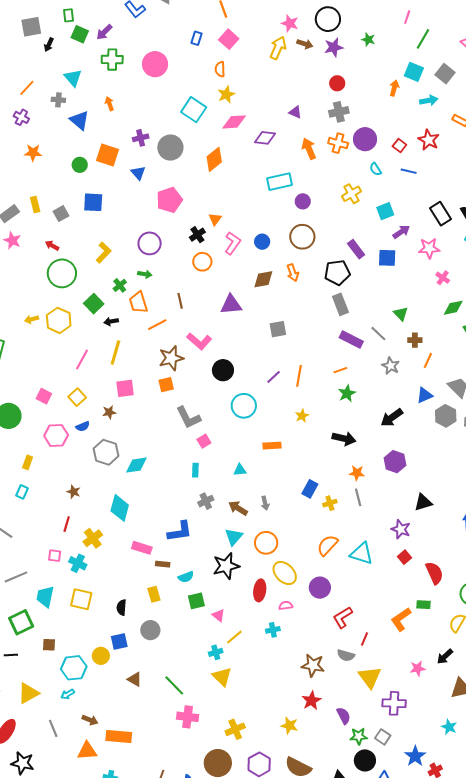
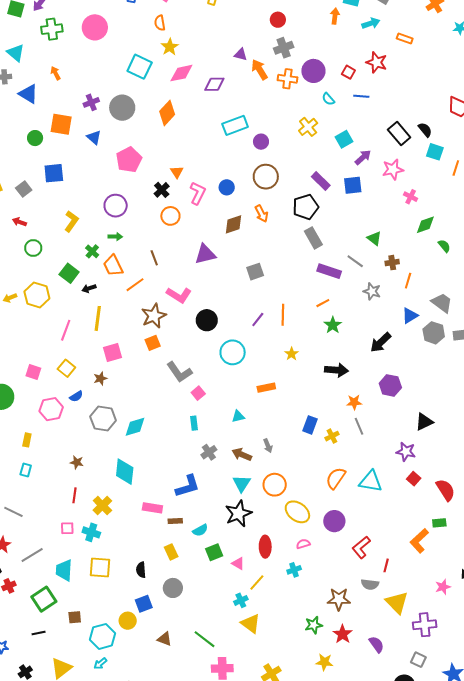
orange arrow: (309, 149) -> (260, 70), moved
green circle: (62, 273) -> (33, 248), size x0.6
red ellipse: (260, 590) -> (265, 547), moved
green star: (359, 736) -> (314, 625), moved

